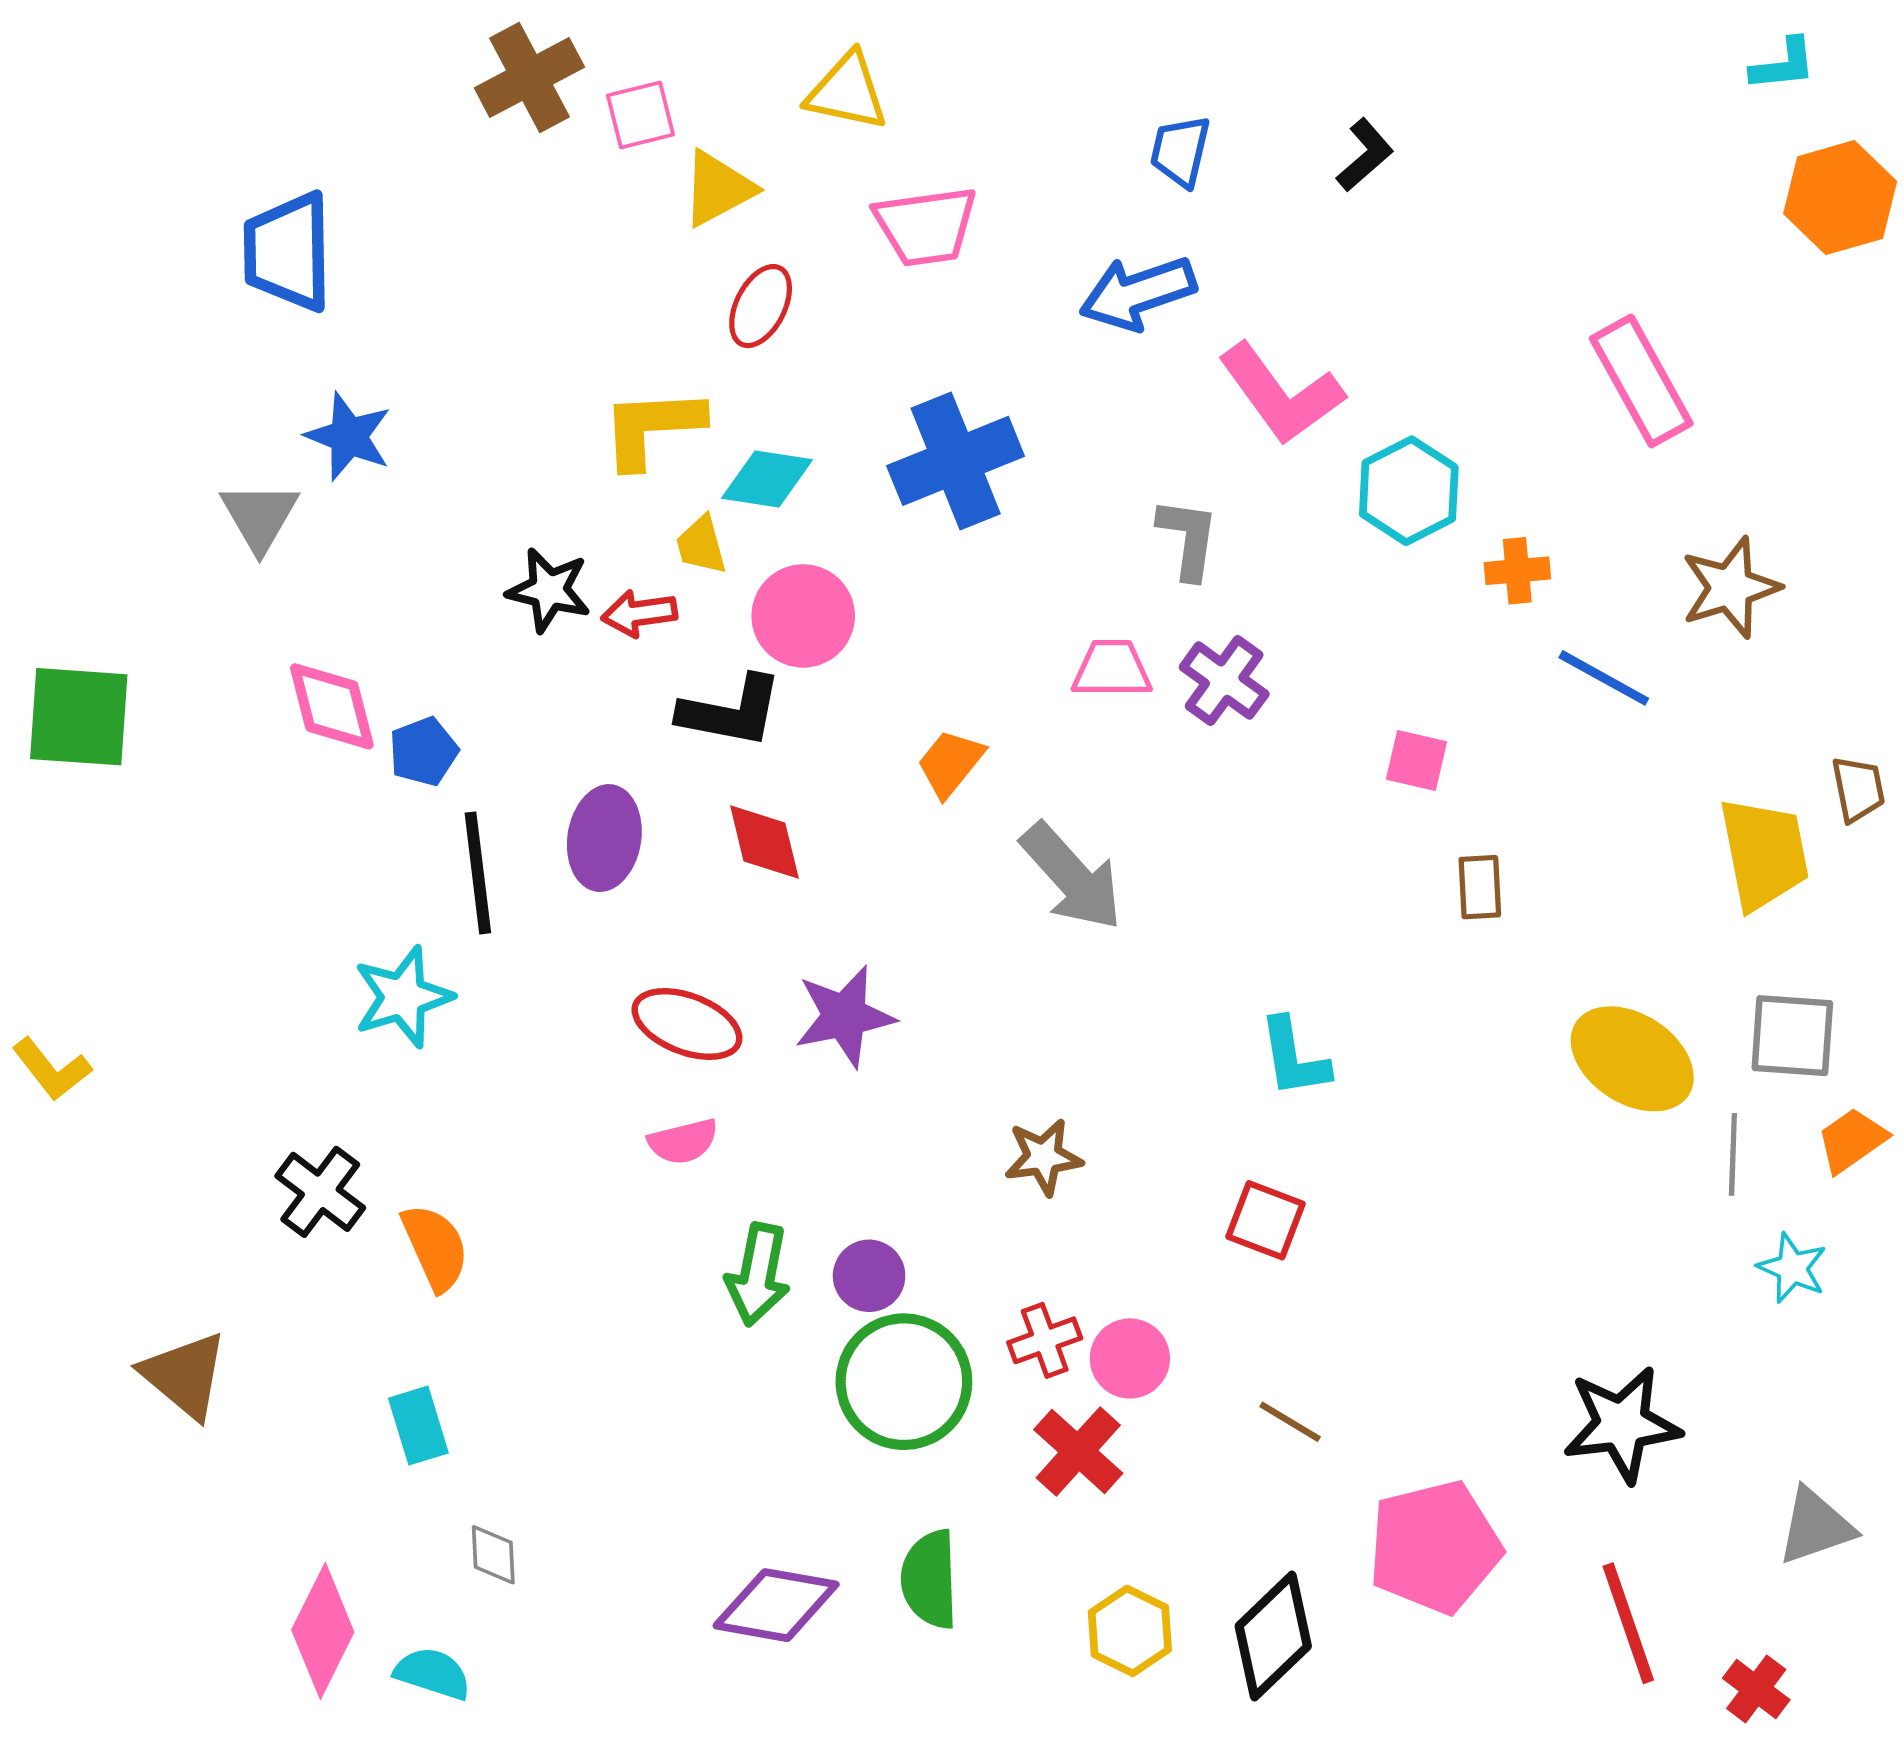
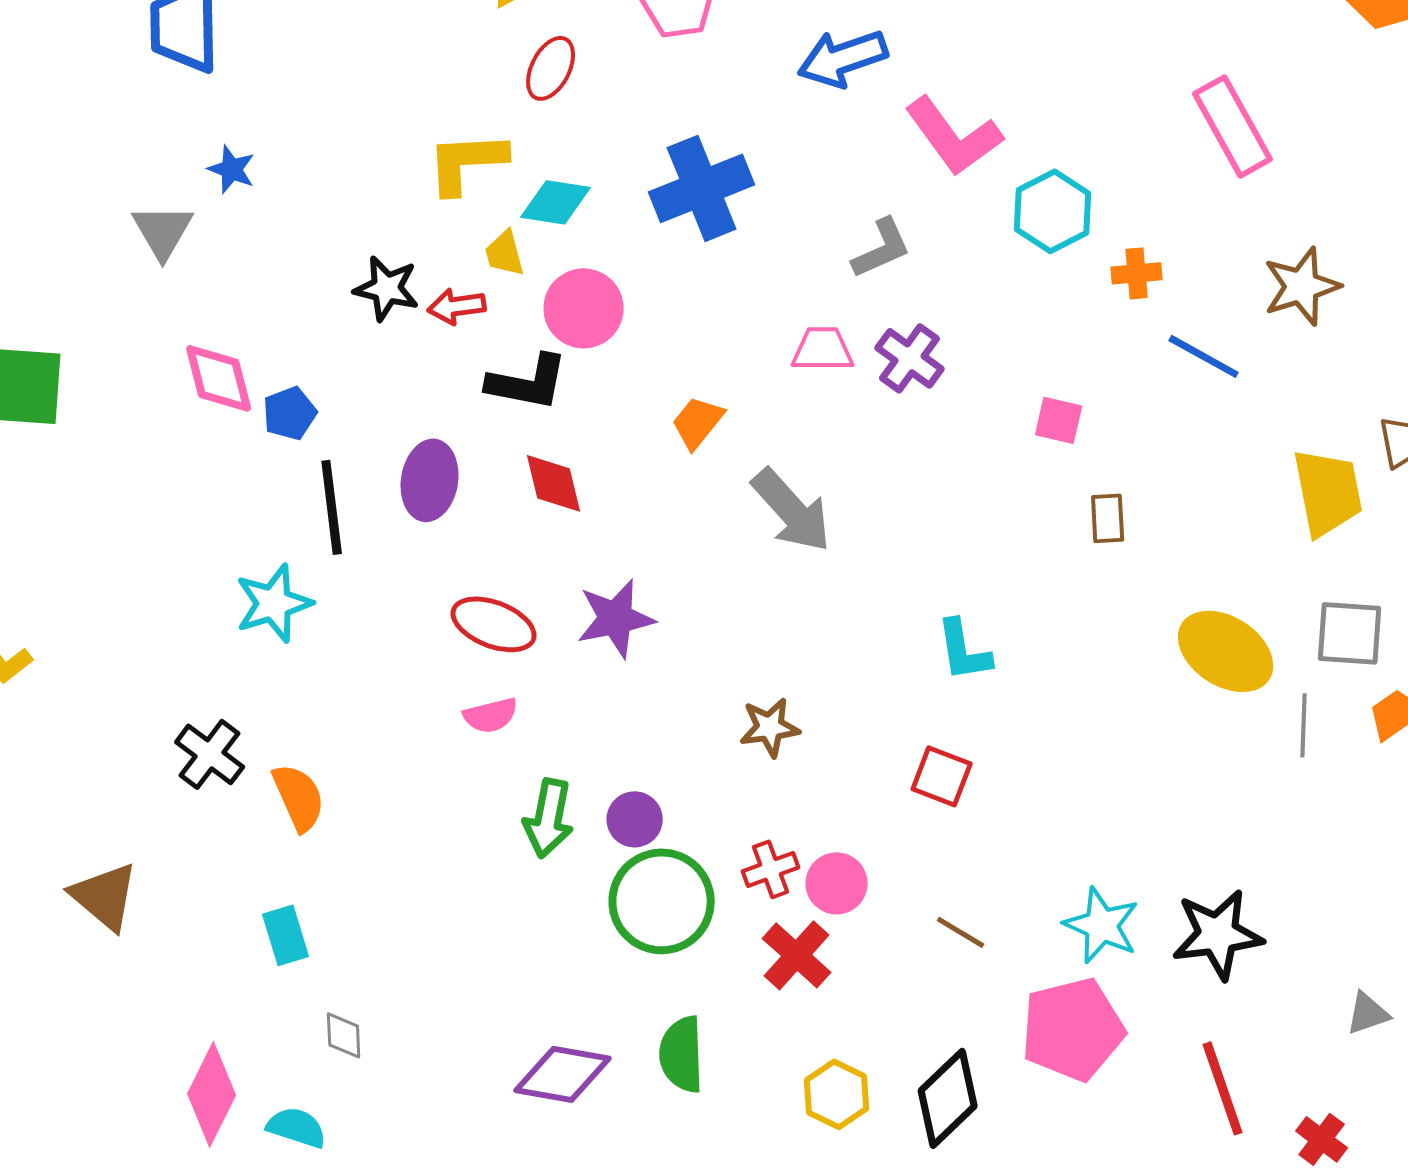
blue star: (349, 436) -> (232, 169), size x0.7
gray L-shape: (1188, 538) -> (882, 248), turned 58
cyan star: (1792, 1268) -> (1102, 925), moved, size x1.4
gray triangle: (1816, 1526) -> (1368, 1013), size x0.7

